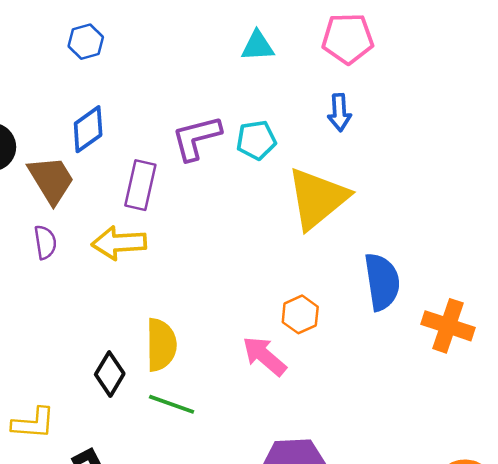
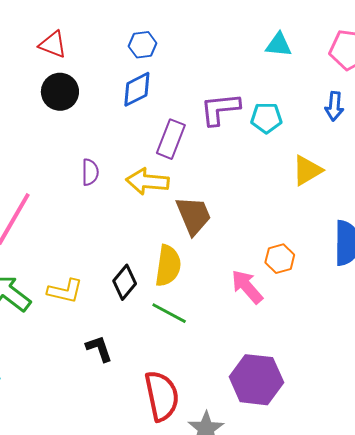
blue hexagon: (86, 42) -> (143, 45), moved
brown trapezoid: (51, 180) -> (194, 215), moved
yellow triangle: (317, 198) -> (307, 170), size x0.6
yellow L-shape: (33, 423) -> (65, 291), moved

